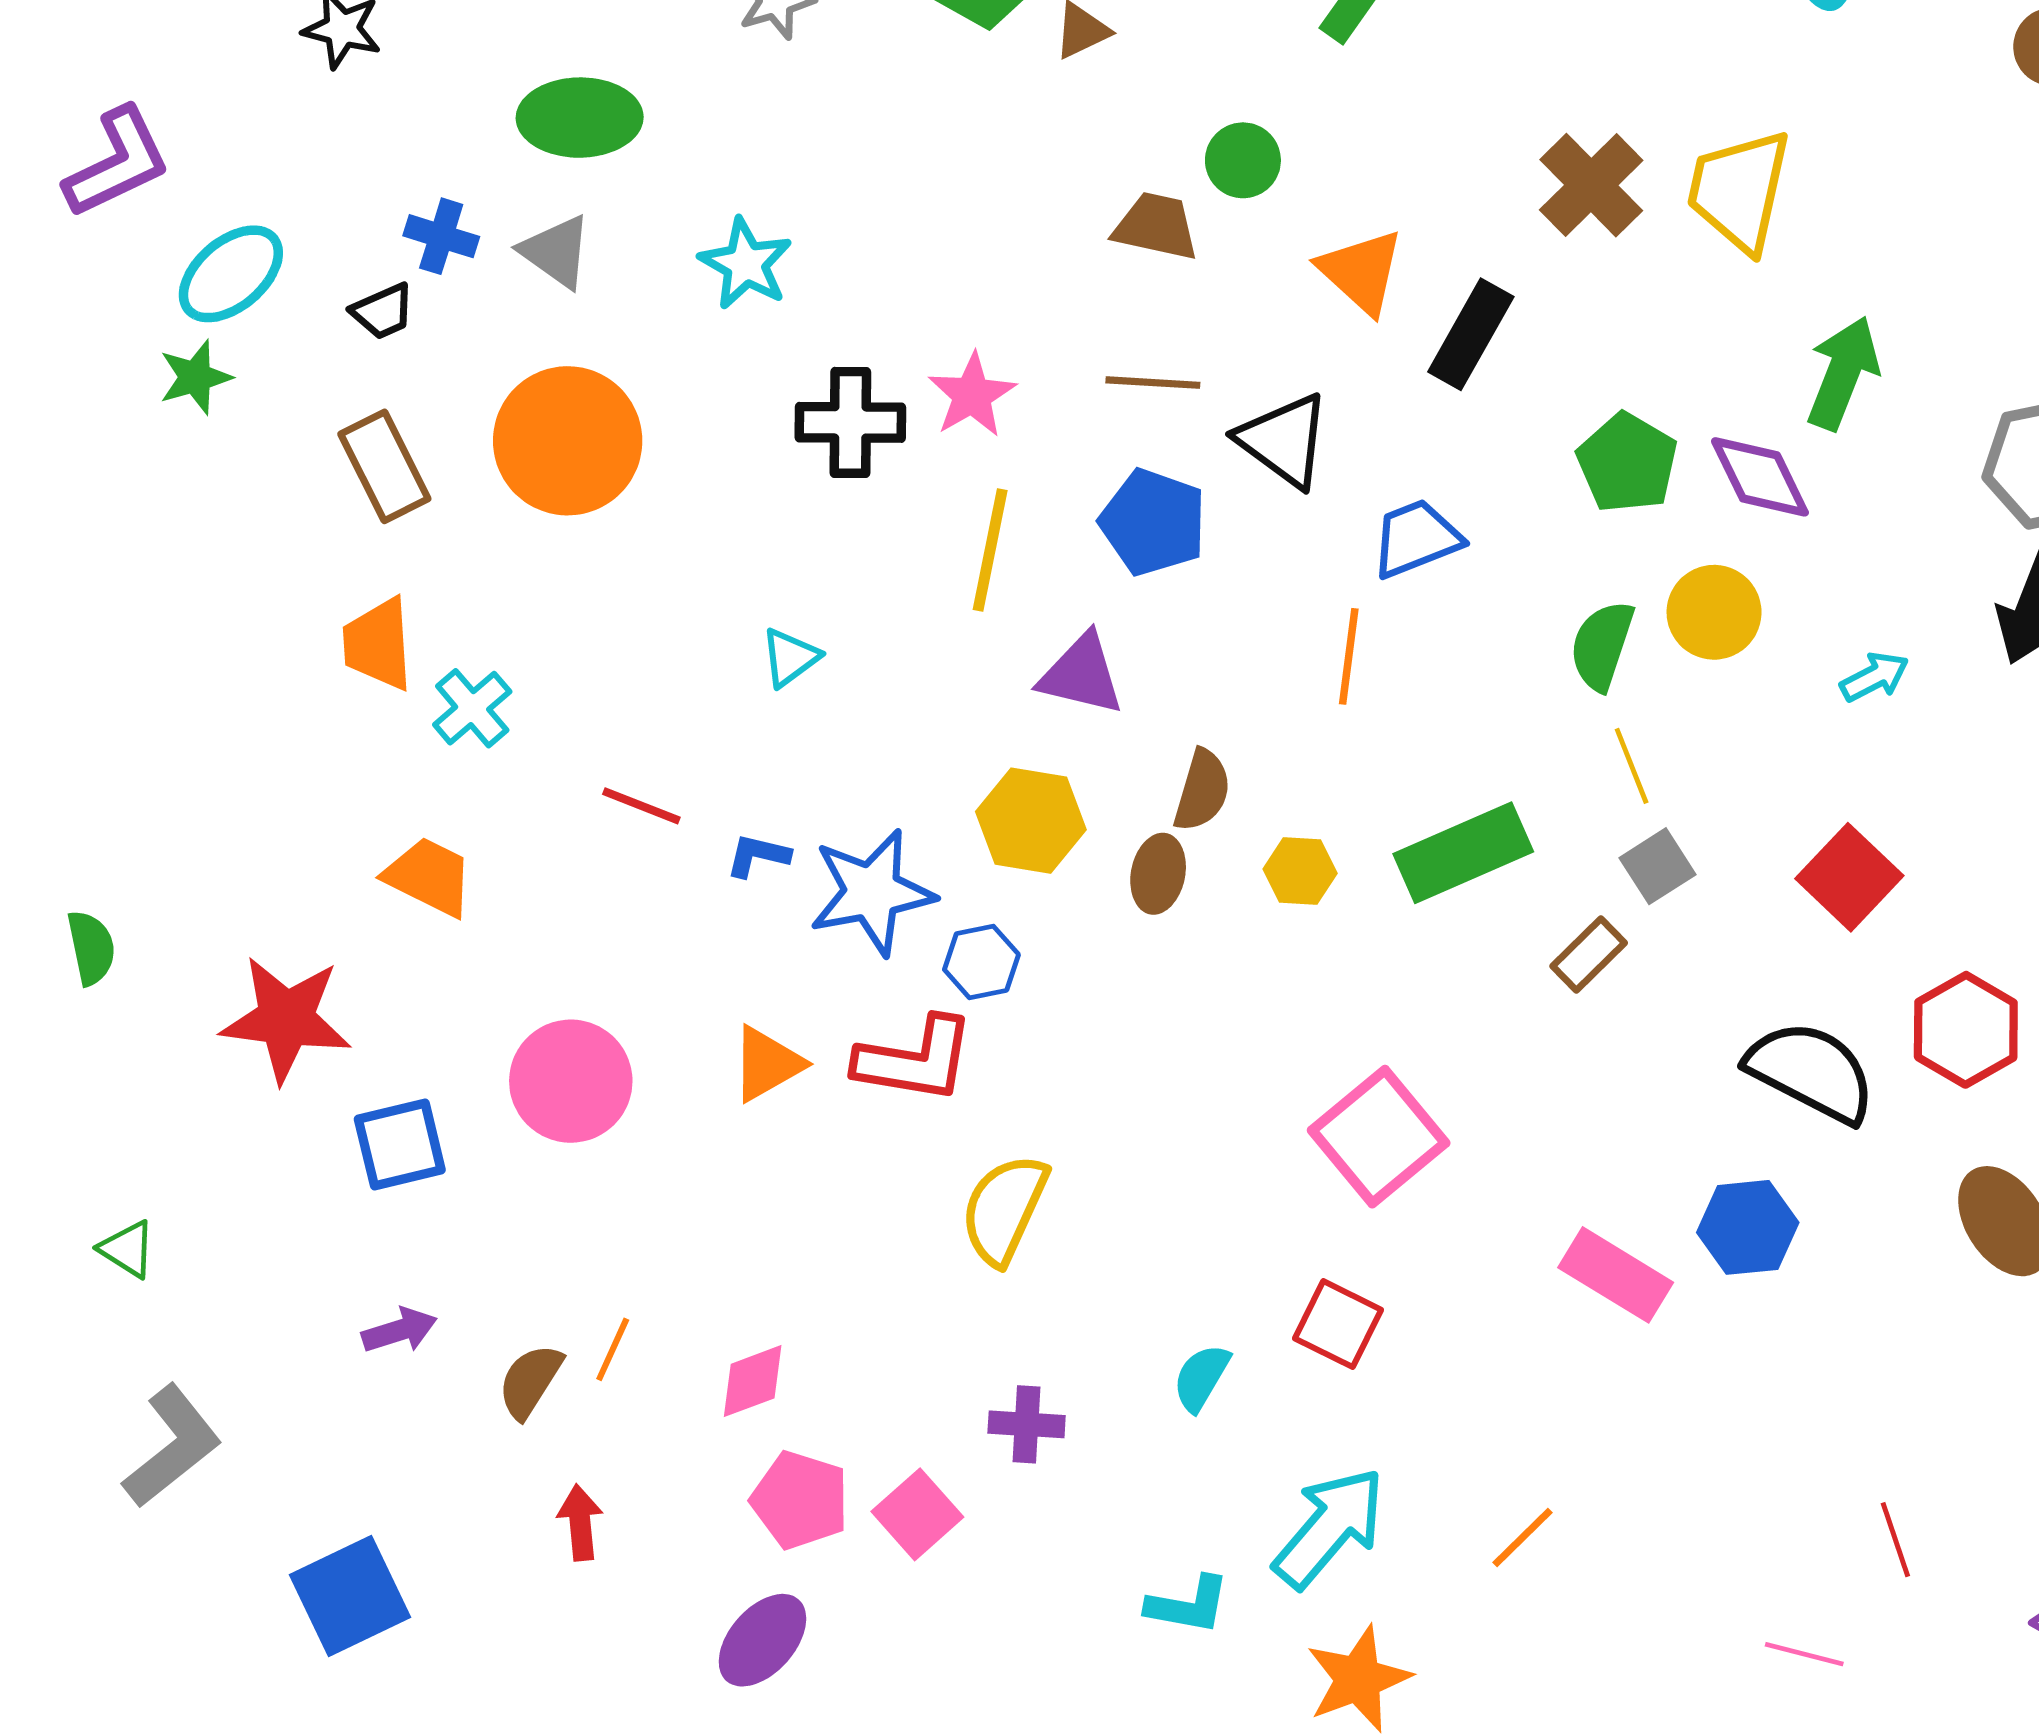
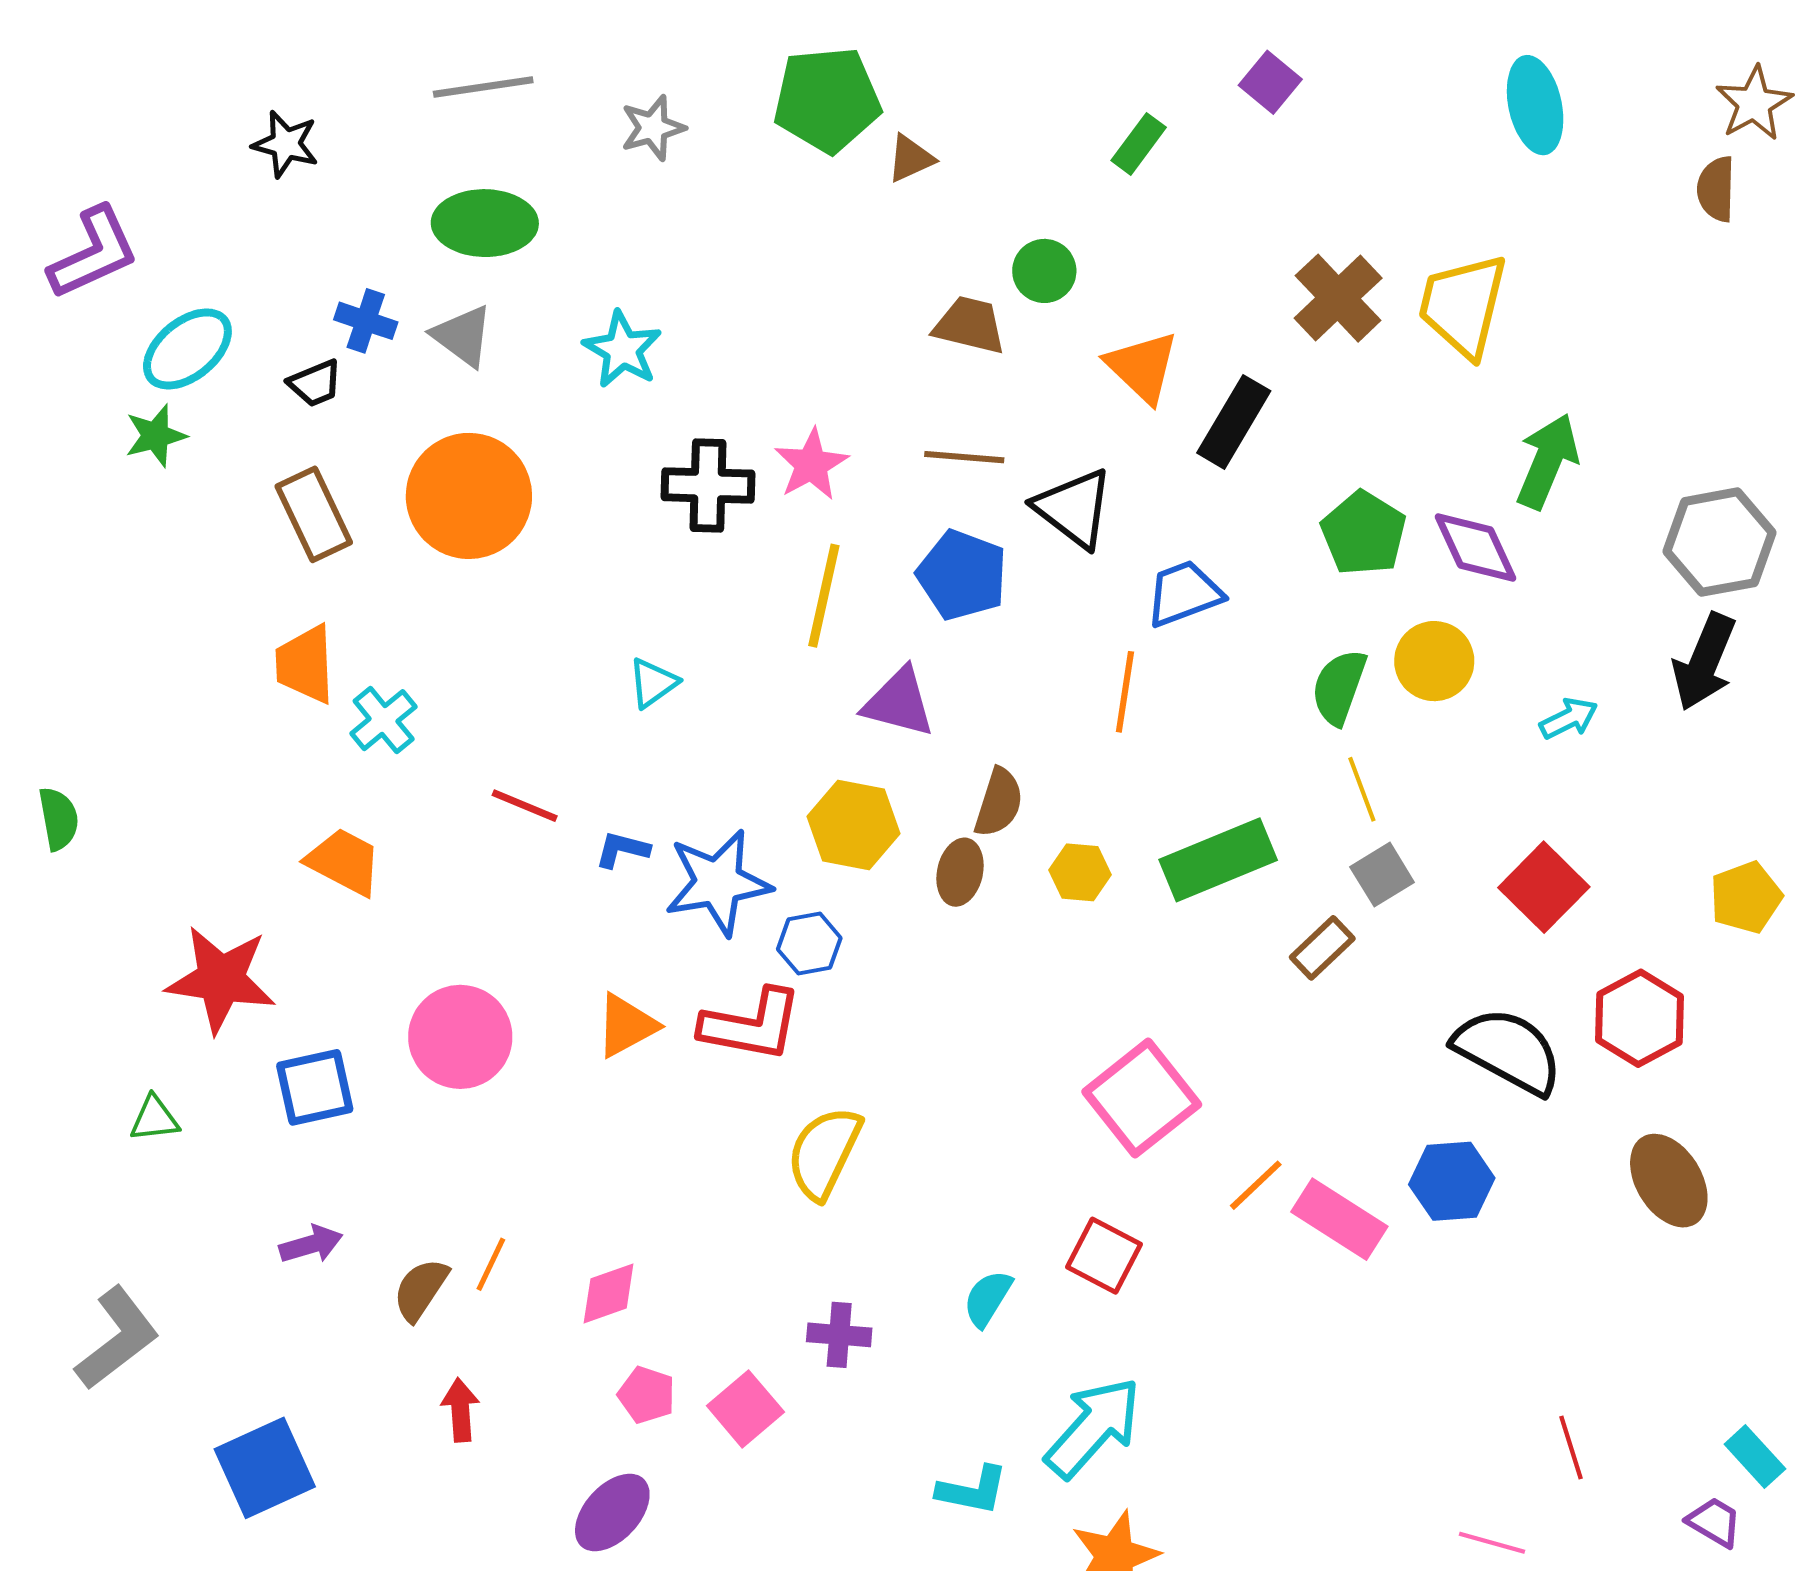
green semicircle: (91, 948) -> (59, 819), moved
green triangle: (127, 1249) -> (154, 1119), moved, turned -40
pink pentagon: (800, 1500) -> (647, 1395), size x0.7
orange line: (1522, 1538) -> (1256, 1185), moved

